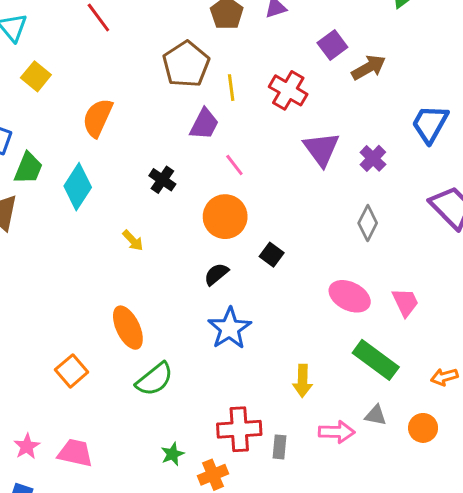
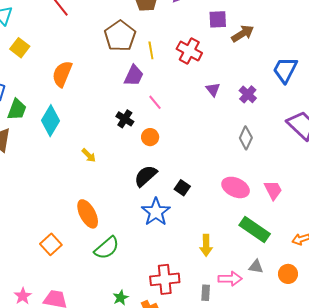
purple square: (332, 45) -> (218, 19), turned 36
purple triangle: (321, 149) -> (213, 89), size x0.6
black cross: (162, 180) -> (125, 119), moved
orange circle: (225, 217) -> (150, 137), size x0.6
black square: (272, 255) -> (182, 188), moved
black semicircle: (216, 274) -> (146, 176), size x1.4
gray rectangle: (280, 447) -> (206, 293), moved

